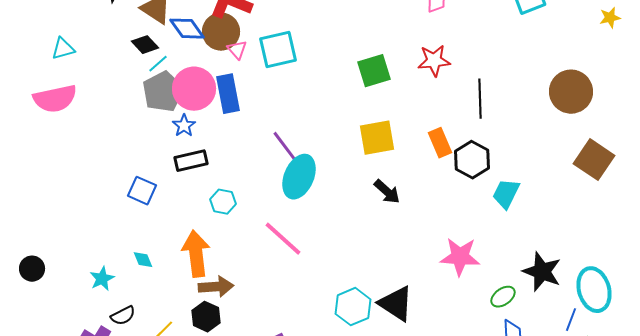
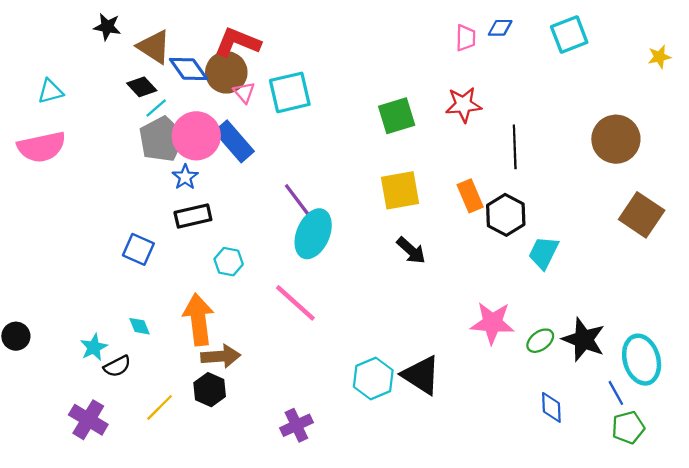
blue rectangle: (228, 94) -> (234, 141), turned -30
green ellipse: (503, 297) -> (540, 341), moved
black semicircle: (123, 316) -> (117, 366), moved
blue line: (571, 320) -> (616, 393), turned -50

